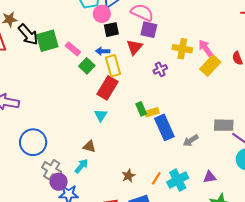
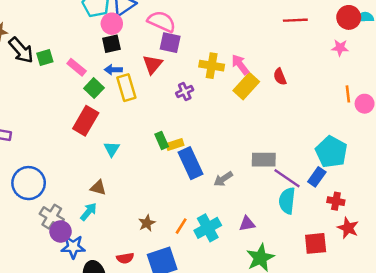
black square: (111, 30) -> (111, 44), moved
green square: (47, 41) -> (45, 58), size x0.6
red rectangle: (107, 88) -> (86, 121), moved

